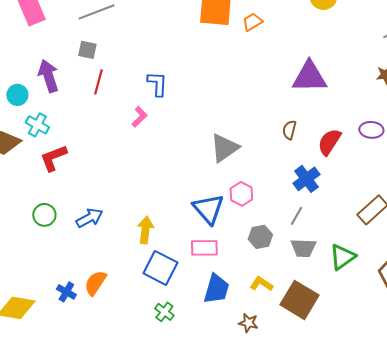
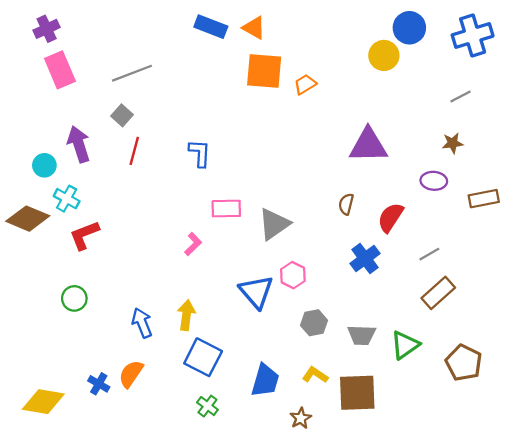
gray square: (87, 50) -> (122, 115), turned 30
pink L-shape: (139, 117) -> (193, 244), moved
purple ellipse: (371, 130) -> (434, 181), moved
gray line: (296, 216) -> (429, 254), moved, turned 30
blue arrow: (89, 218) -> (142, 323), moved, turned -84
pink rectangle: (204, 248) -> (226, 209), moved
brown square: (299, 300) -> (357, 393), turned -33
brown star: (248, 323) -> (301, 418), turned 30

